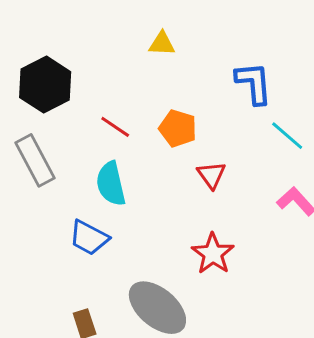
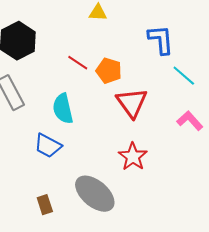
red line: (115, 127) -> (78, 63), moved
red triangle: (211, 175) -> (132, 103), size x1.6

